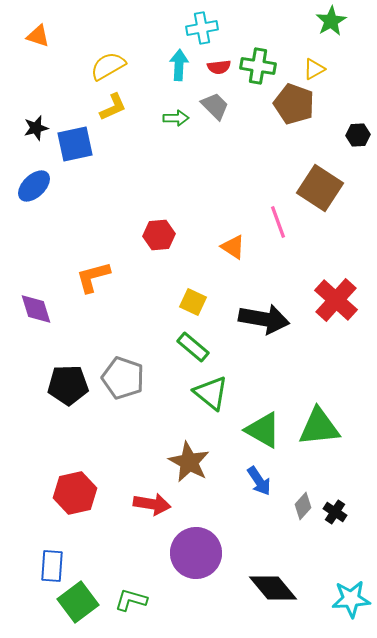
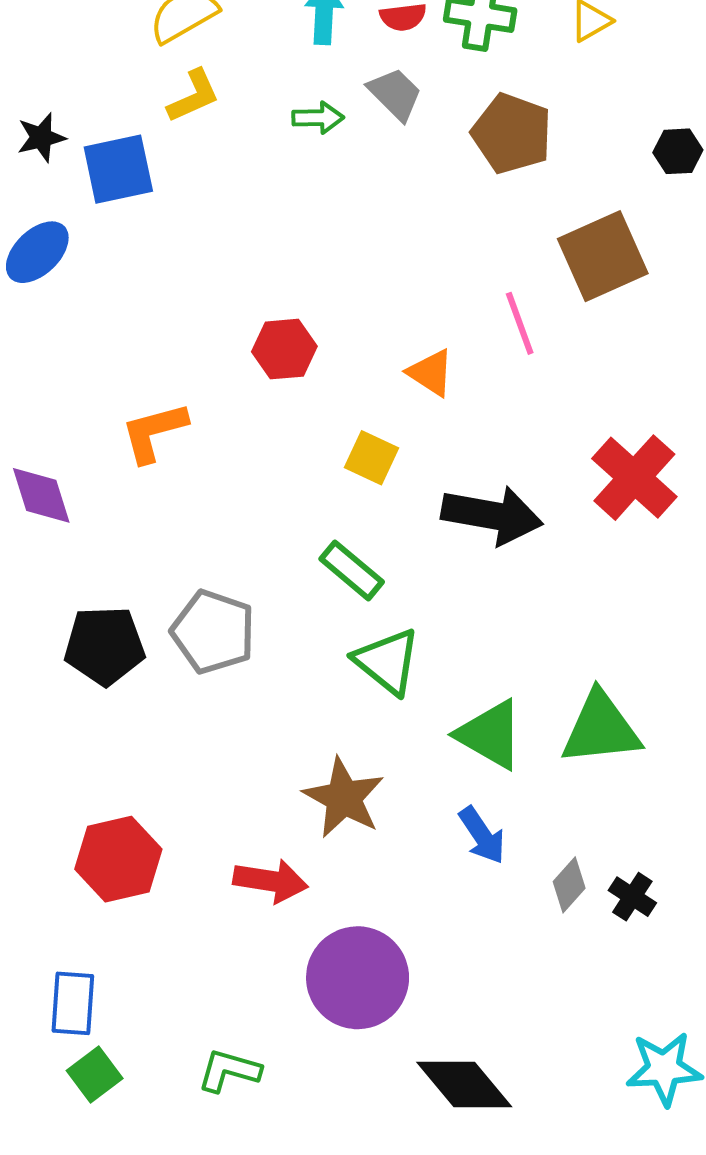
brown pentagon: (294, 104) -> (512, 134), moved
brown square: (320, 188) -> (603, 256), turned 33
yellow square: (193, 302) -> (371, 458), moved
black diamond: (273, 588) -> (464, 1084), moved
green square: (78, 602) -> (95, 1075), moved, size x0.7

